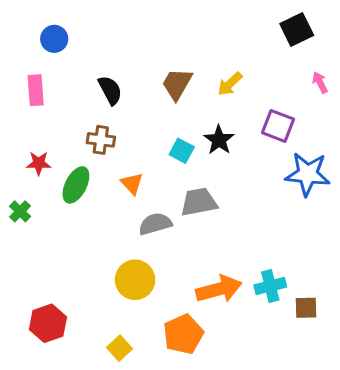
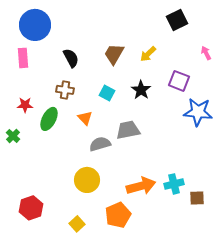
black square: (297, 30) -> (177, 20), moved
blue circle: (54, 39) -> (35, 25), size x1.8
cyan square: (182, 151) -> (107, 93), moved

